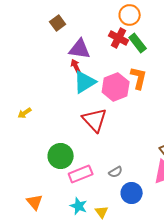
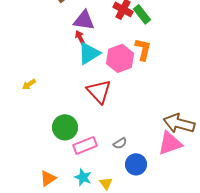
orange triangle: (35, 202) -> (48, 178), moved, turned 36

